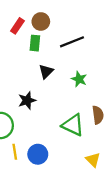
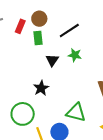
green star: (79, 79) -> (75, 55), moved
green triangle: (73, 125) -> (76, 112), moved

